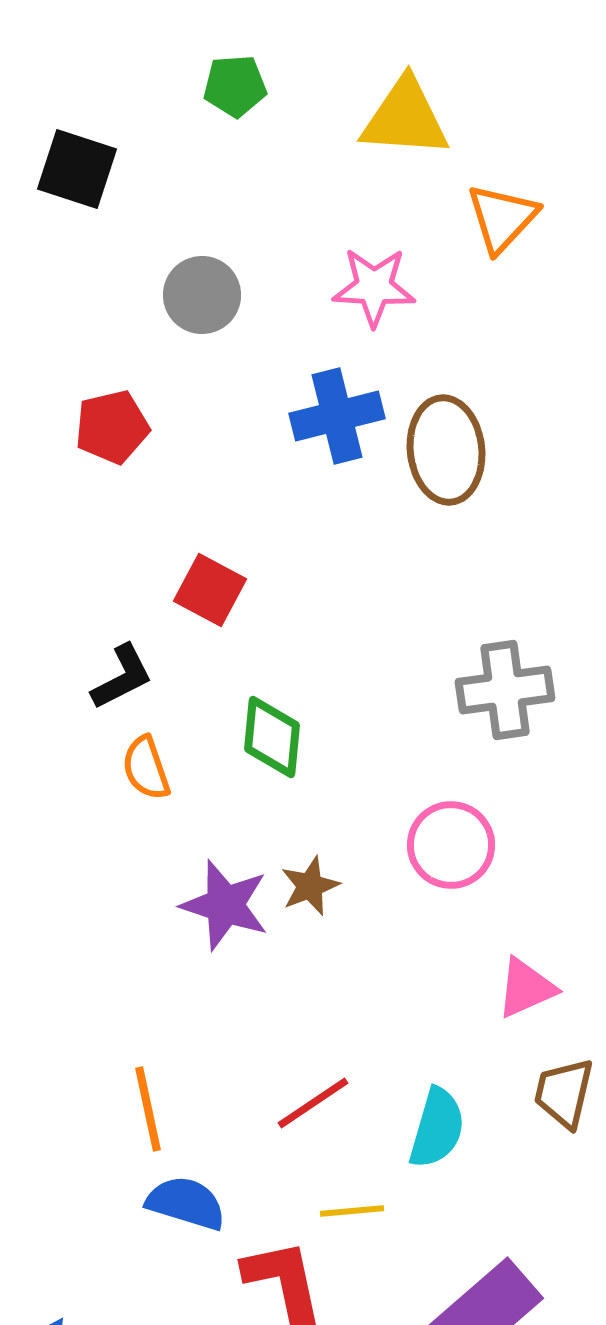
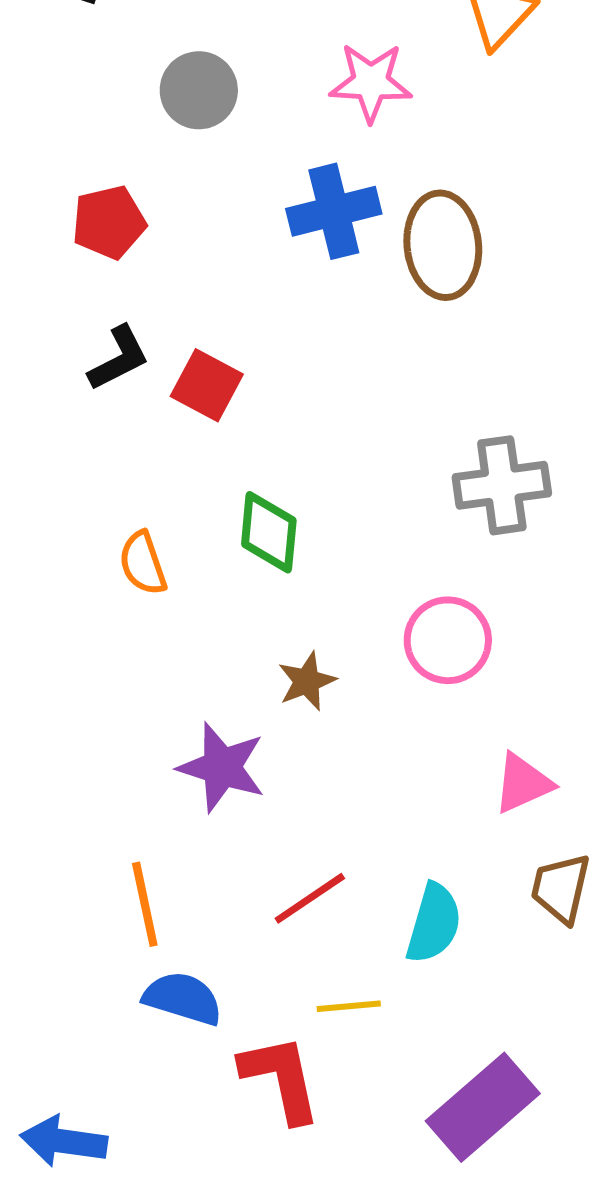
black L-shape: (122, 677) -> (119, 358), moved
purple star: (225, 905) -> (222, 767), moved

